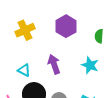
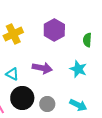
purple arrow: (54, 64) -> (42, 68), turned 120

